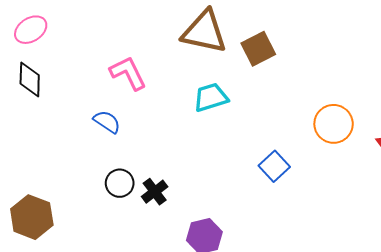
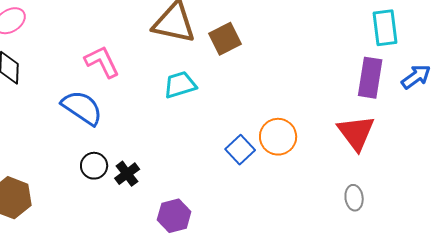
blue semicircle: (107, 122) -> (82, 108), size x1.6
orange circle: (334, 124) -> (278, 137), moved

